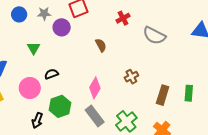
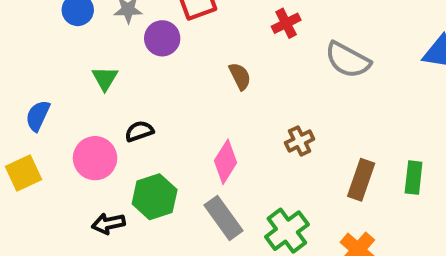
black arrow: (37, 120) -> (108, 224), turned 56

